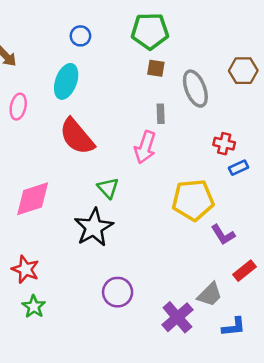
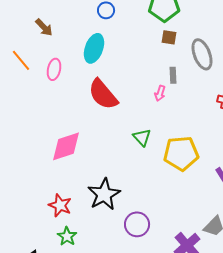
pink arrow: (145, 147) -> (160, 93), moved, size x0.6
green triangle: (108, 188) -> (142, 137), moved
yellow pentagon: (193, 200) -> (181, 153), moved
black star: (94, 227) -> (104, 194), moved

